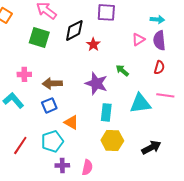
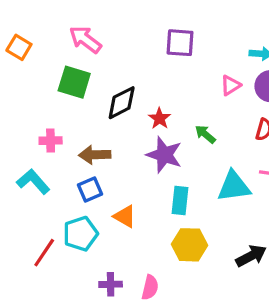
black diamond: (74, 30) -> (122, 103), moved
red star: (93, 44) -> (159, 118), moved
cyan pentagon: (52, 141) -> (81, 234), moved

